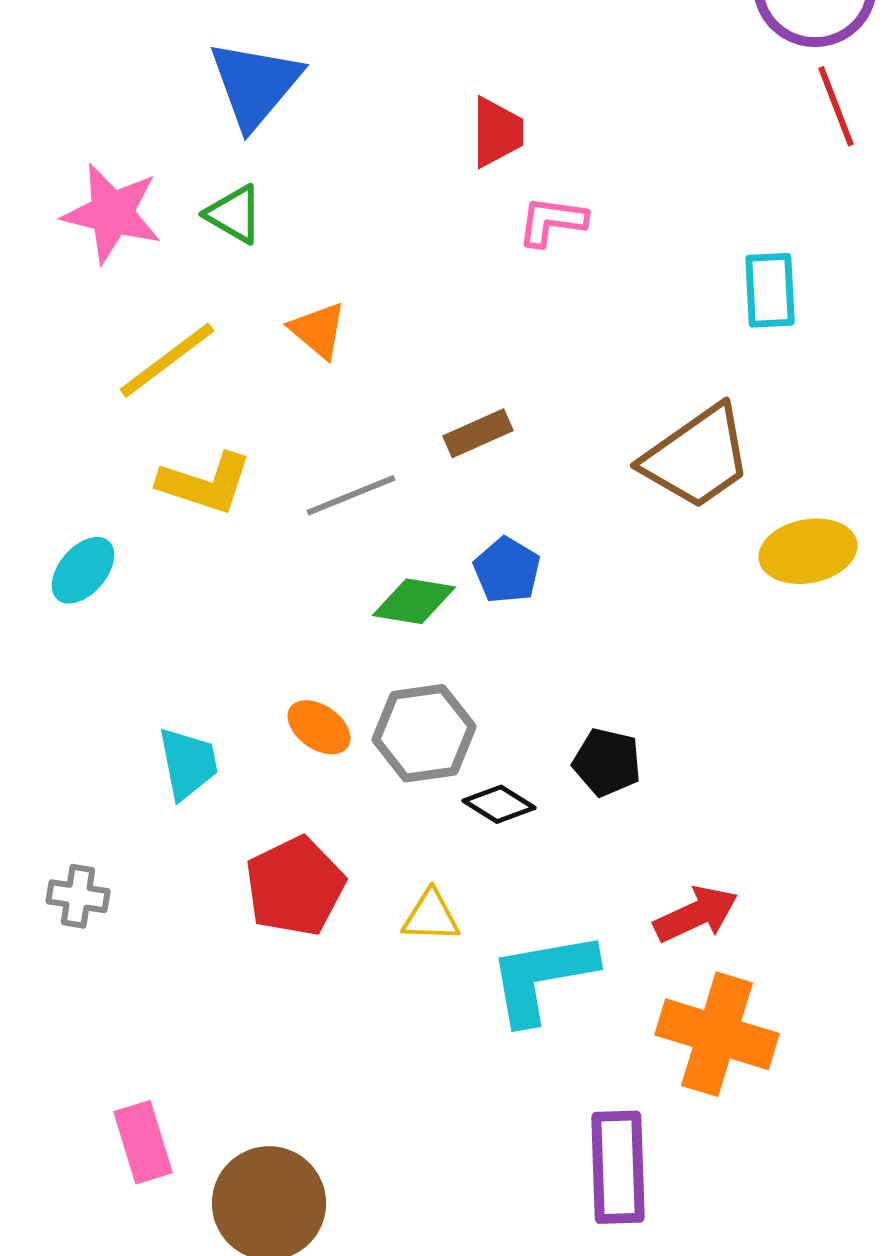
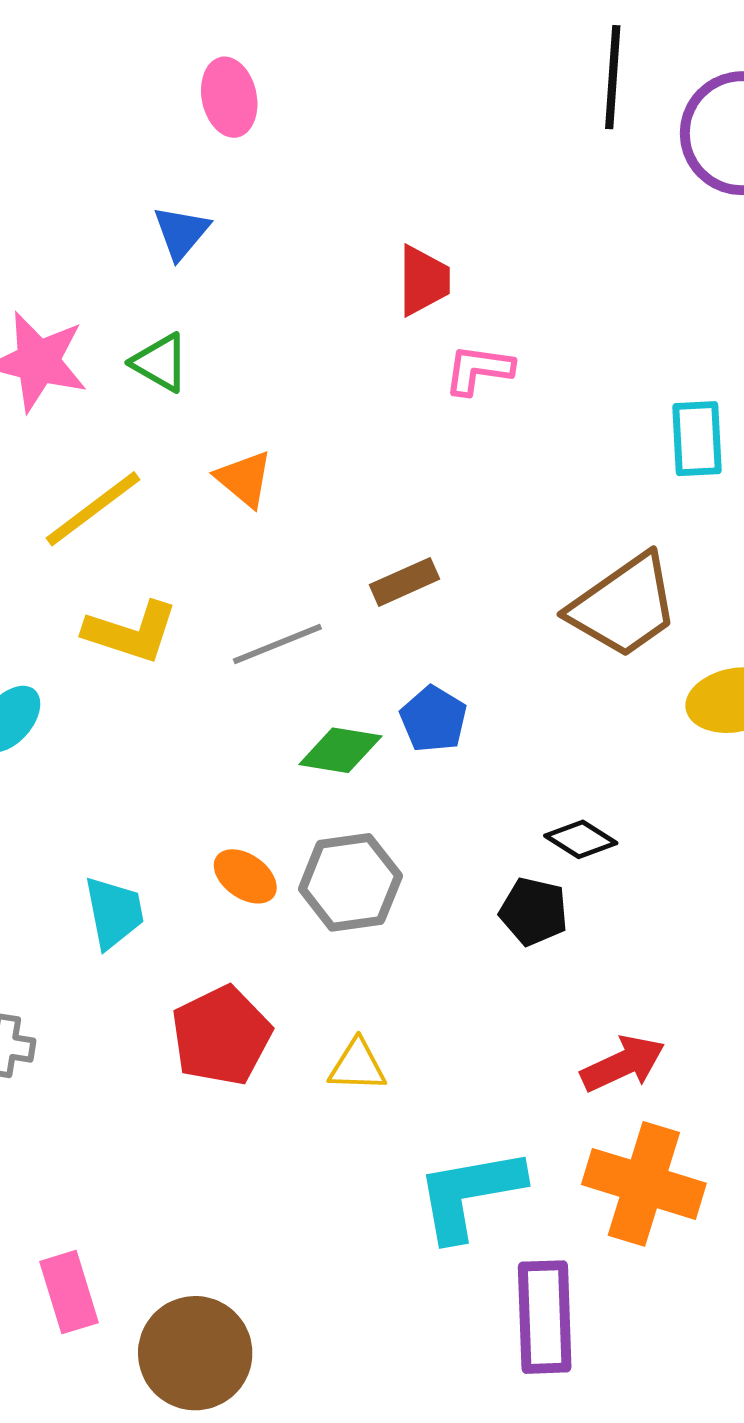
blue triangle: (255, 84) -> (181, 232), size x0.6
black diamond: (499, 804) -> (581, 839), moved
cyan L-shape: (542, 977) -> (470, 1194), moved

